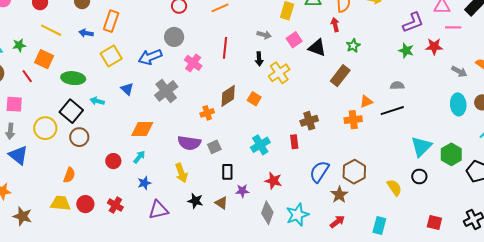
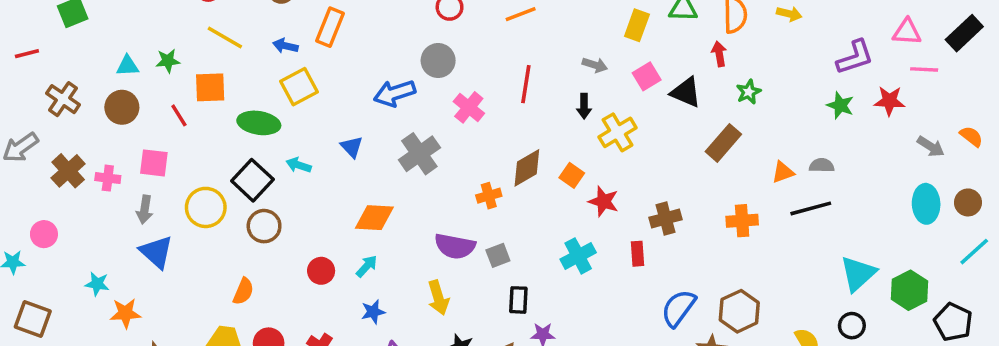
yellow square: (111, 56) -> (299, 87), moved
orange square: (44, 59) -> (210, 87), turned -30
orange triangle: (366, 102) -> (783, 172), moved
red star: (273, 181) -> (604, 201), moved

